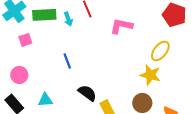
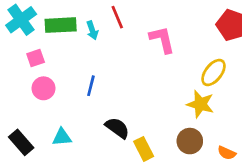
pink L-shape: (121, 26) -> (162, 40), turned 65
blue line: (67, 61) -> (91, 86), turned 35
pink circle: (19, 75) -> (43, 88), moved

